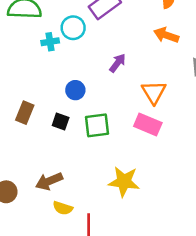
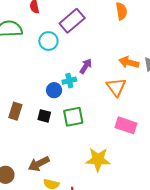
orange arrow: (166, 35) -> (129, 62), moved
cyan cross: (50, 42) -> (69, 81), moved
pink rectangle: (148, 124) -> (126, 125), moved

